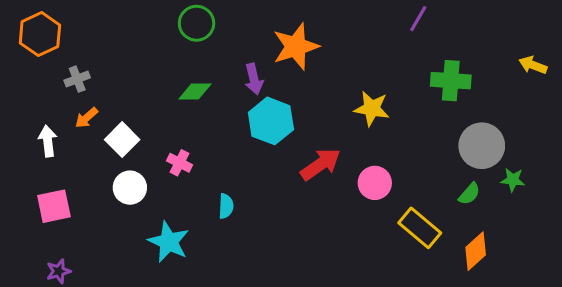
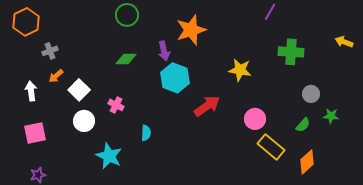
gray circle: (482, 146) -> (311, 94), size x0.6
pink circle: (375, 183) -> (255, 119), moved

